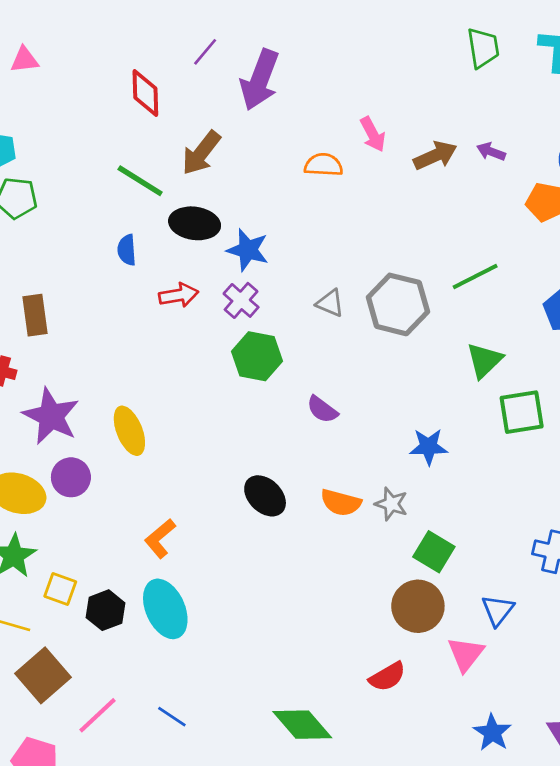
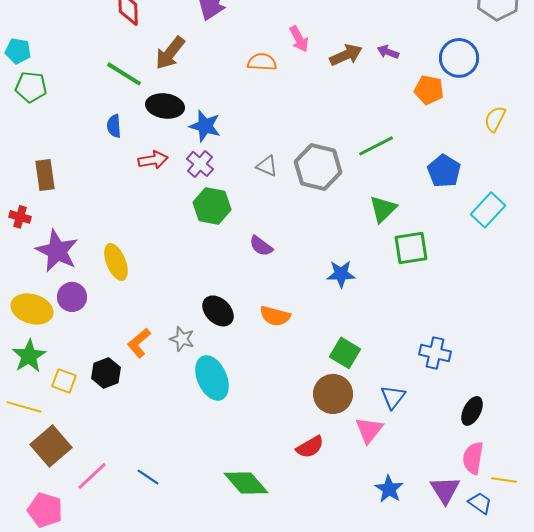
gray star: (391, 504) -> (182, 339), moved
cyan ellipse: (165, 609) -> (212, 378), moved
black hexagon: (105, 610) -> (106, 373), moved

